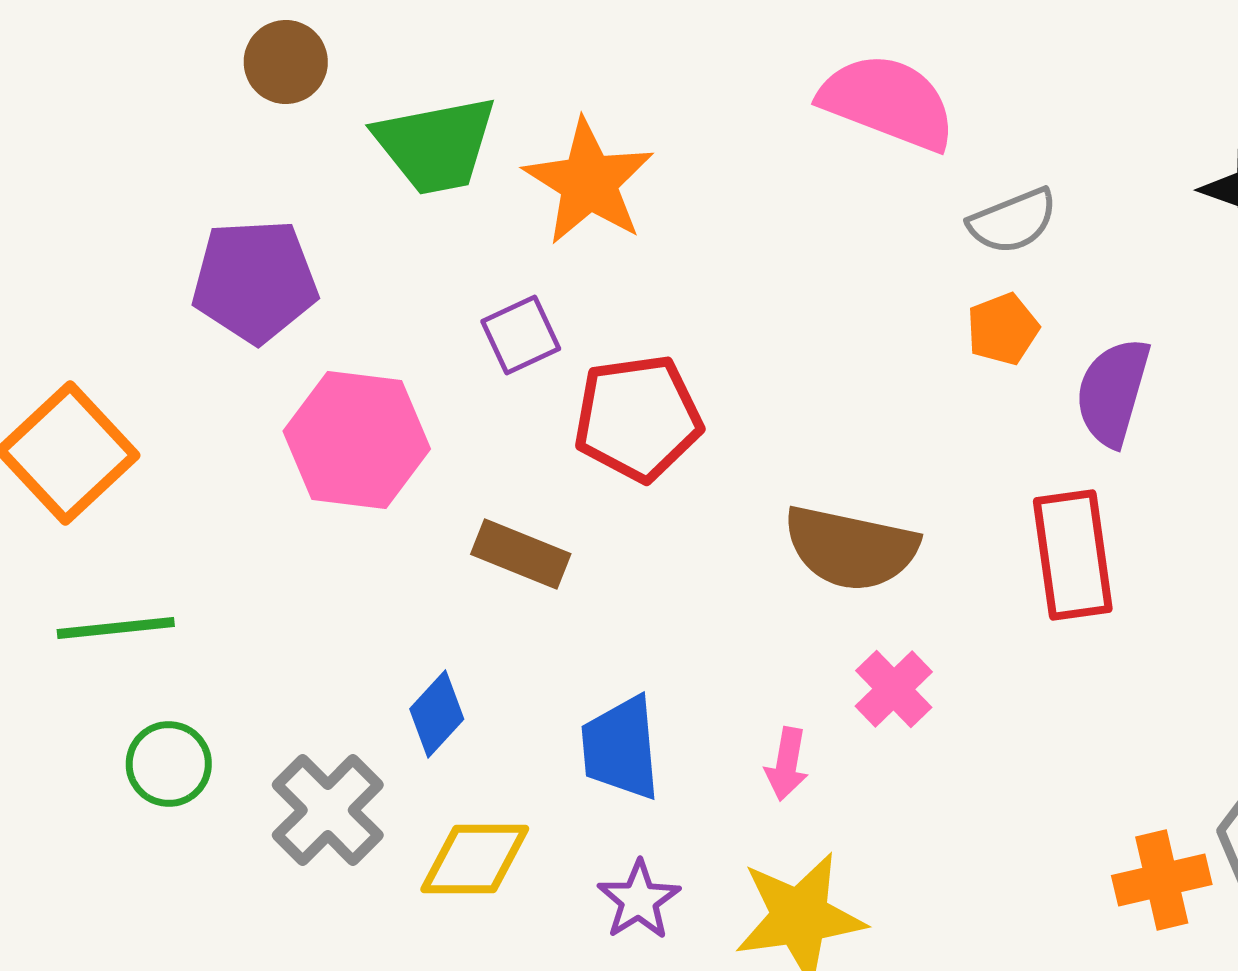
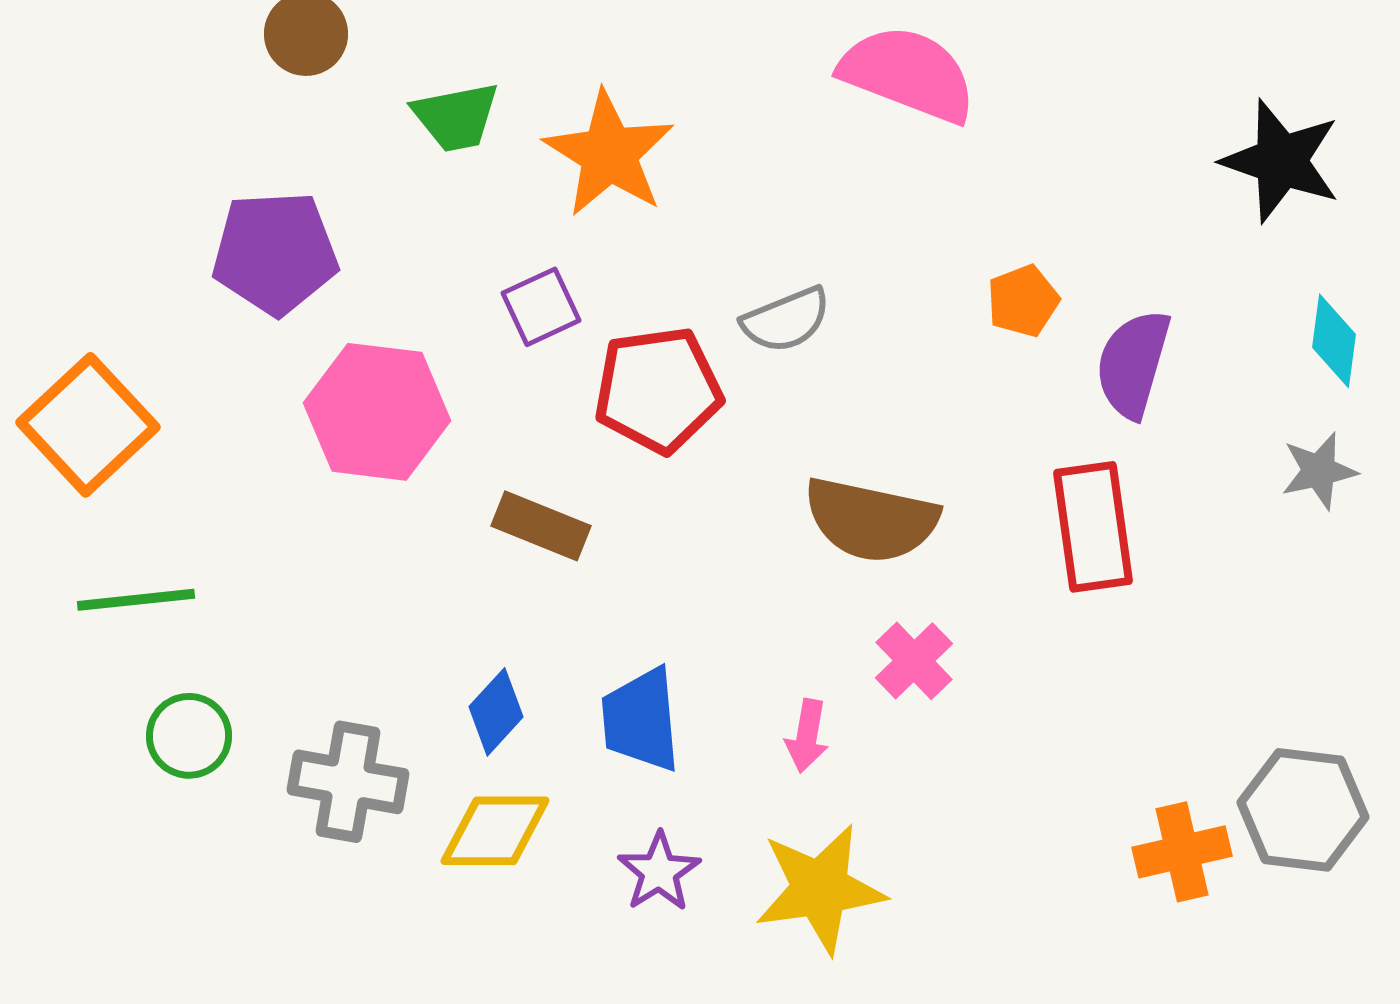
green trapezoid: (436, 145) -> (456, 117), size x0.7
gray semicircle: (1013, 221) -> (786, 320), moved
blue diamond: (437, 714) -> (496, 712), moved
gray cross: (328, 810) -> (348, 782), turned -35

